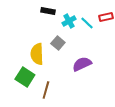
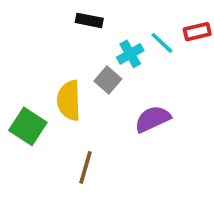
cyan cross: (69, 21) -> (130, 54), moved
green square: (25, 77) -> (28, 126), moved

